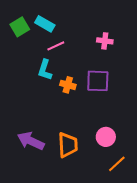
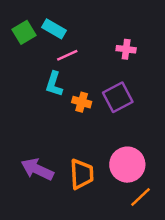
purple square: (98, 81) -> (118, 97), turned -30
pink circle: (106, 137) -> (127, 165), size x1.5

